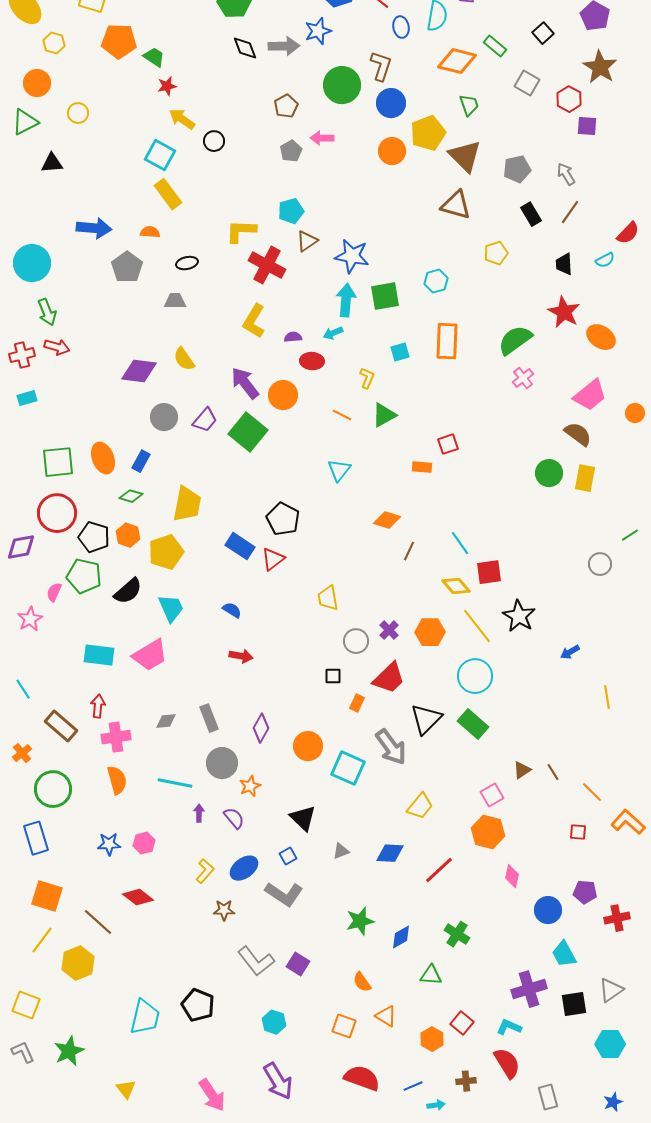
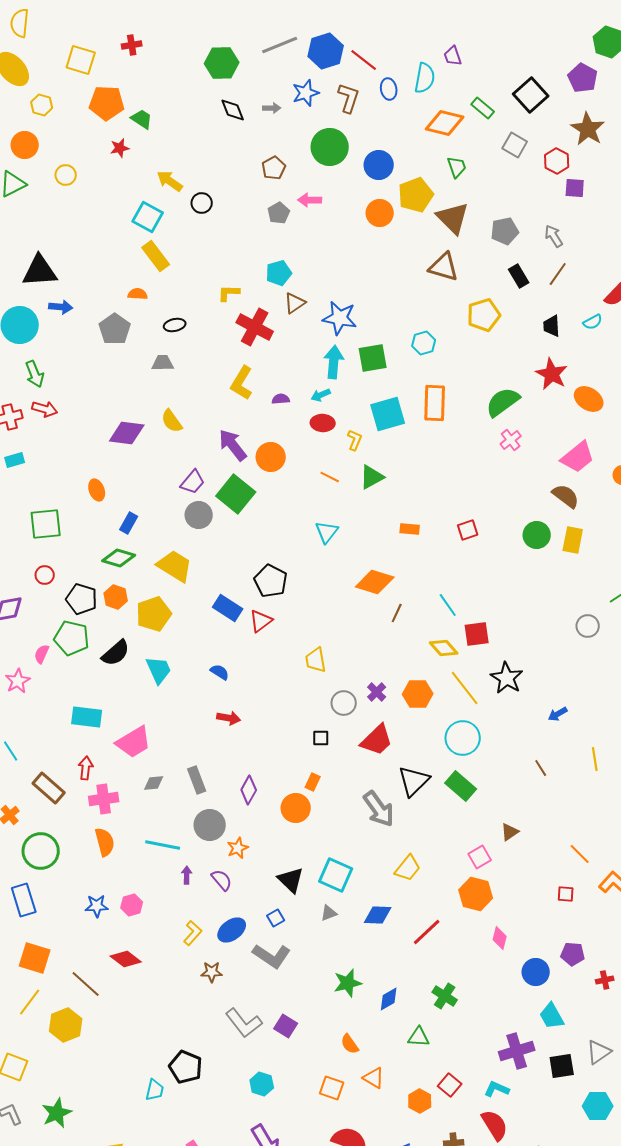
black square: (543, 33) -> (531, 95), size x1.6
gray arrow: (284, 46) -> (272, 108), size x0.6
brown L-shape: (381, 66) -> (349, 98), moved
red star: (167, 86) -> (120, 148), moved
black triangle: (52, 163) -> (40, 271), moved, size x1.6
blue arrow: (94, 228) -> (61, 307), moved, size x0.7
yellow L-shape: (241, 231) -> (229, 293), size x0.7
yellow pentagon: (496, 253) -> (484, 315), size x1.4
cyan square: (400, 352) -> (388, 414), size x1.8
red ellipse: (312, 361) -> (323, 423), moved
gray circle: (164, 417) -> (199, 515), moved
red square: (448, 444) -> (468, 530), moved
orange ellipse: (103, 458) -> (97, 490), moved, size x0.7
green diamond: (131, 496) -> (119, 558), size x1.4
yellow trapezoid: (187, 504) -> (175, 566), turned -69
red circle: (57, 513) -> (45, 575), size x0.5
orange diamond: (387, 520) -> (375, 582), size x1.4
pink trapezoid: (150, 655) -> (134, 742), moved
orange rectangle: (357, 703) -> (313, 782), moved
cyan square: (348, 768) -> (336, 875), moved
brown line: (553, 772) -> (541, 768), moved
red cross: (617, 918) -> (605, 980), size x0.7
cyan trapezoid: (145, 1017) -> (155, 1090), moved, size x0.6

